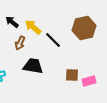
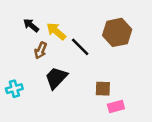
black trapezoid: (33, 66) -> (56, 78), turned -55
pink rectangle: (89, 81) -> (116, 107), moved

